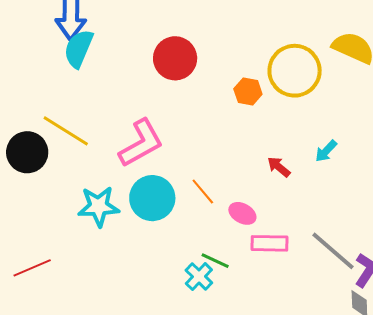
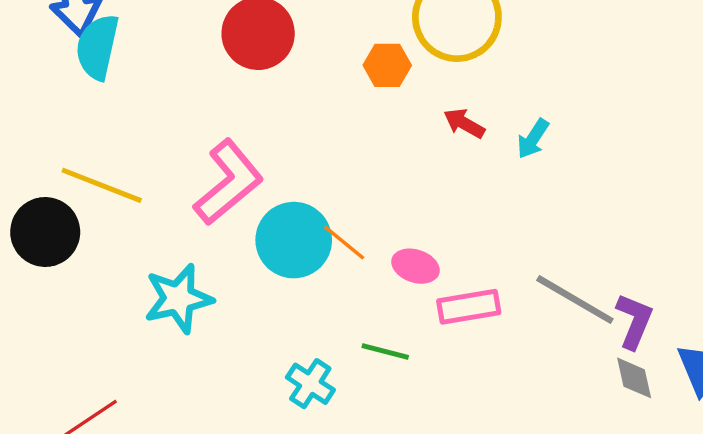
red arrow: (279, 167) -> (464, 123), moved
cyan circle: (152, 198) -> (294, 240), moved
cyan cross: (199, 277) -> (310, 384), moved

